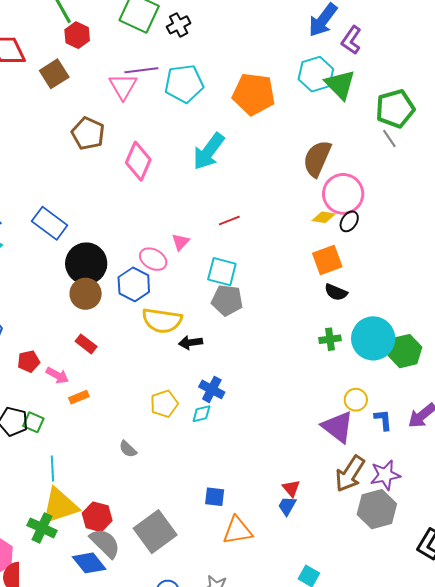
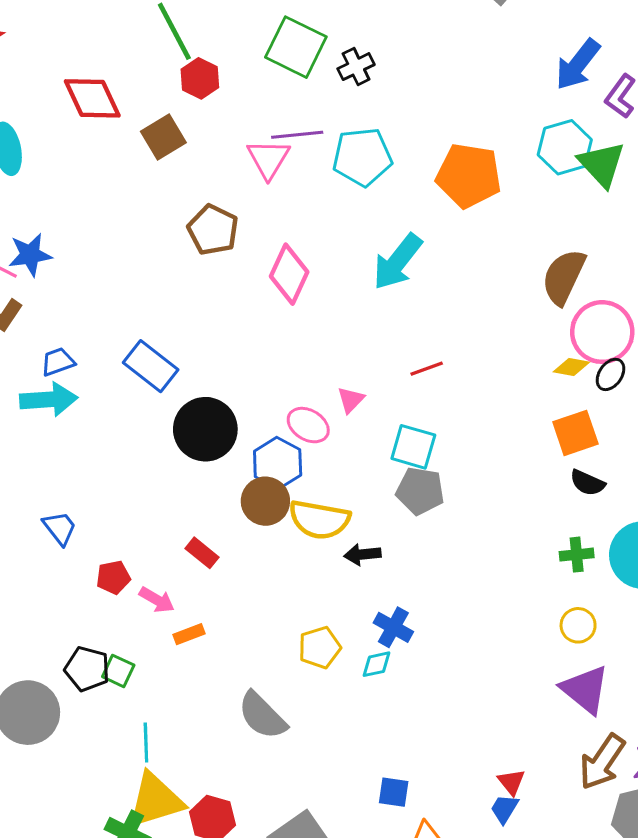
brown circle: (86, 294) -> (265, 501), moved
yellow circle: (356, 400) -> (578, 625), moved
gray semicircle: (128, 449) -> (262, 716), size x1.8

